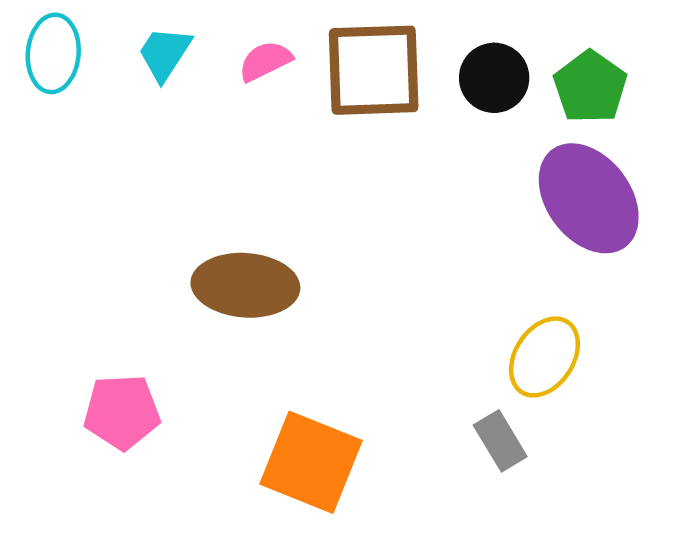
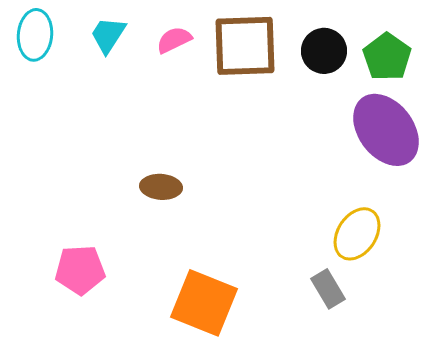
brown ellipse: (245, 285) -> (161, 187), size x0.6

